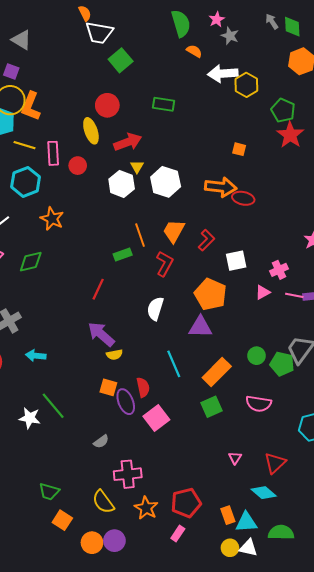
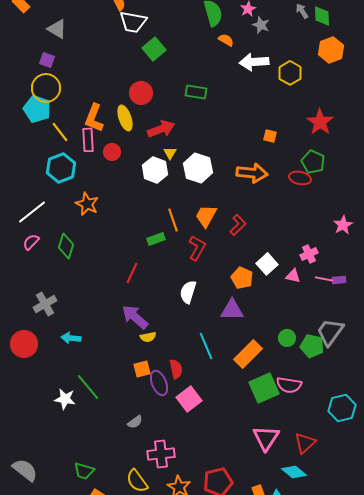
yellow hexagon: (246, 85) -> (290, 73), moved
orange L-shape: (31, 106) -> (94, 118), moved
green pentagon: (283, 110) -> (313, 162), moved
yellow line: (25, 145) -> (60, 132), turned 35
red ellipse: (243, 198) -> (300, 178), moved
white square: (236, 261) -> (267, 264), moved, turned -30
green diamond: (31, 262) -> (66, 246), turned -60
pink triangle: (263, 292) -> (293, 276), turned 42
orange pentagon: (211, 294) -> (242, 278), size x0.7
orange square: (108, 387) -> (142, 369), turned -30
green square: (212, 407) -> (264, 388), moved, size x1.4
pink triangle: (235, 458) -> (266, 438), size x2.0

